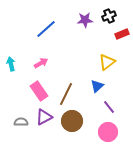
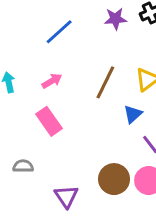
brown line: (66, 94) -> (105, 82), moved
purple triangle: (44, 117) -> (66, 196), moved, turned -36
brown circle: (72, 121) -> (114, 179), moved

